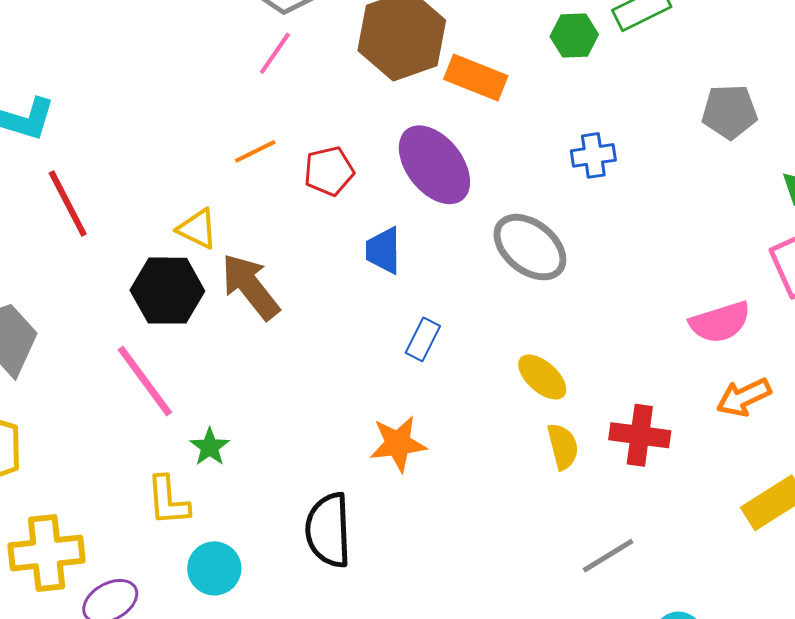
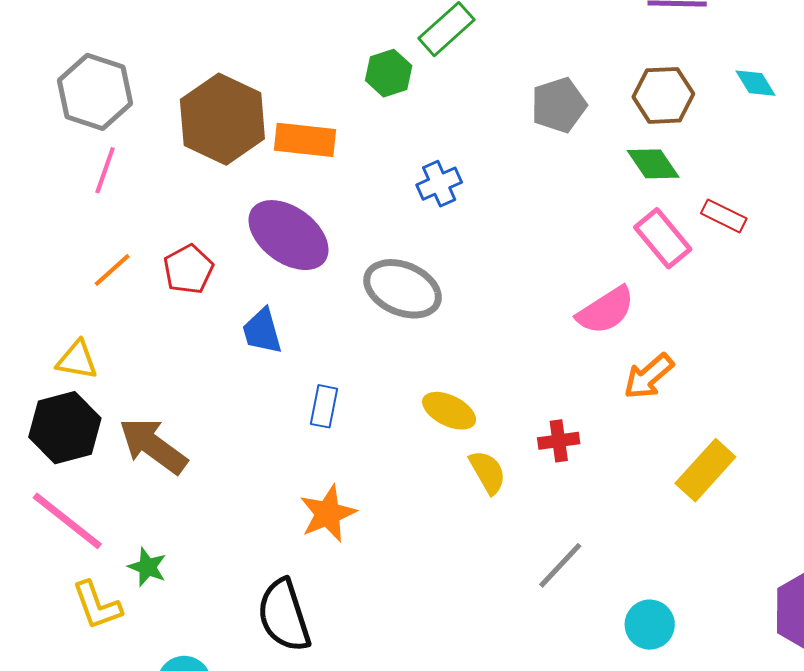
brown arrow: (250, 287) -> (153, 446), moved
red cross: (640, 435) -> (559, 441), size x0.7
yellow L-shape: (168, 501) -> (97, 605), moved

